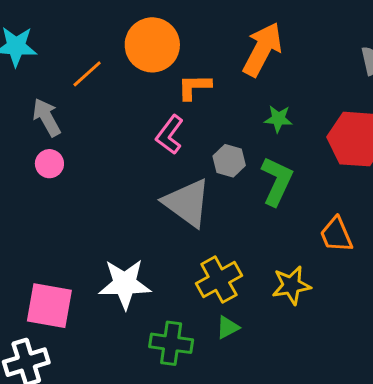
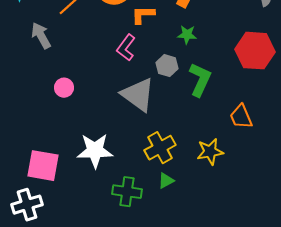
green star: (278, 119) -> (187, 35), moved
pink circle: (49, 164) -> (64, 88), moved

